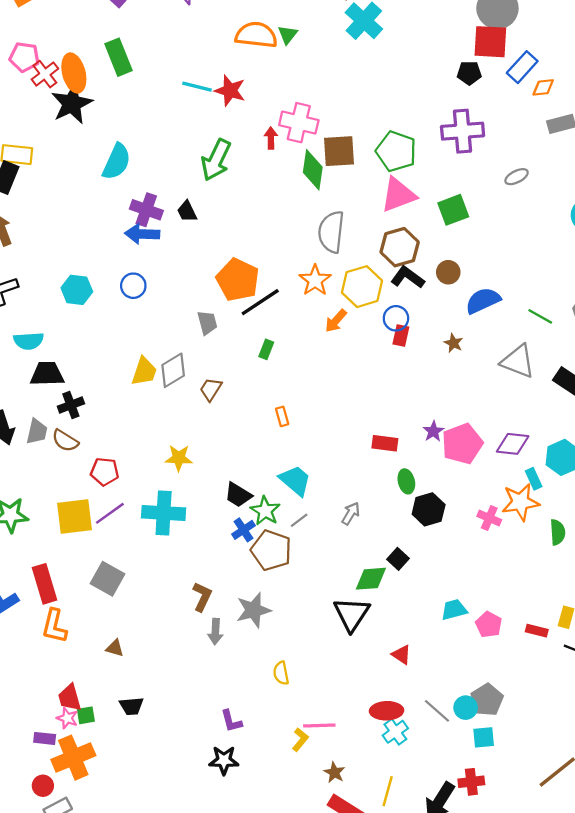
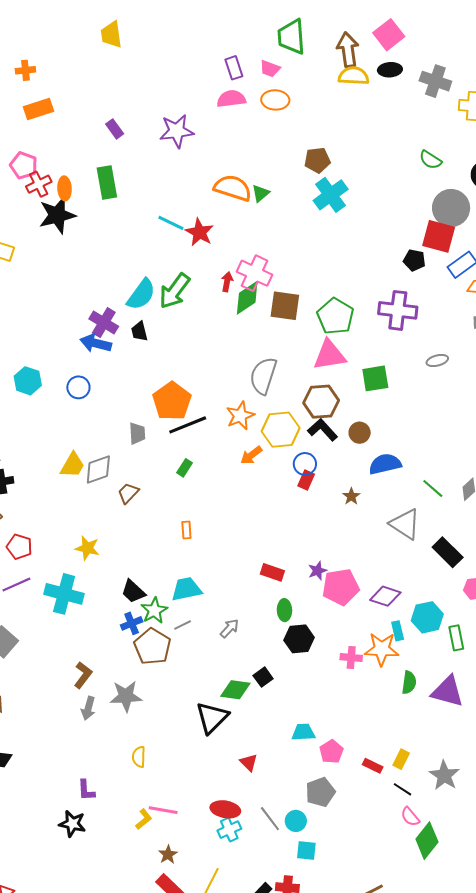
orange ellipse: (74, 73) -> (65, 188), size x0.7
cyan semicircle: (117, 162) -> (141, 294), moved
green diamond: (313, 170) -> (247, 298), moved, turned 36
cyan trapezoid: (295, 480) -> (186, 589), turned -64
pink cross: (489, 518) -> (351, 658), turned -30
gray pentagon: (487, 700) -> (320, 792), moved

